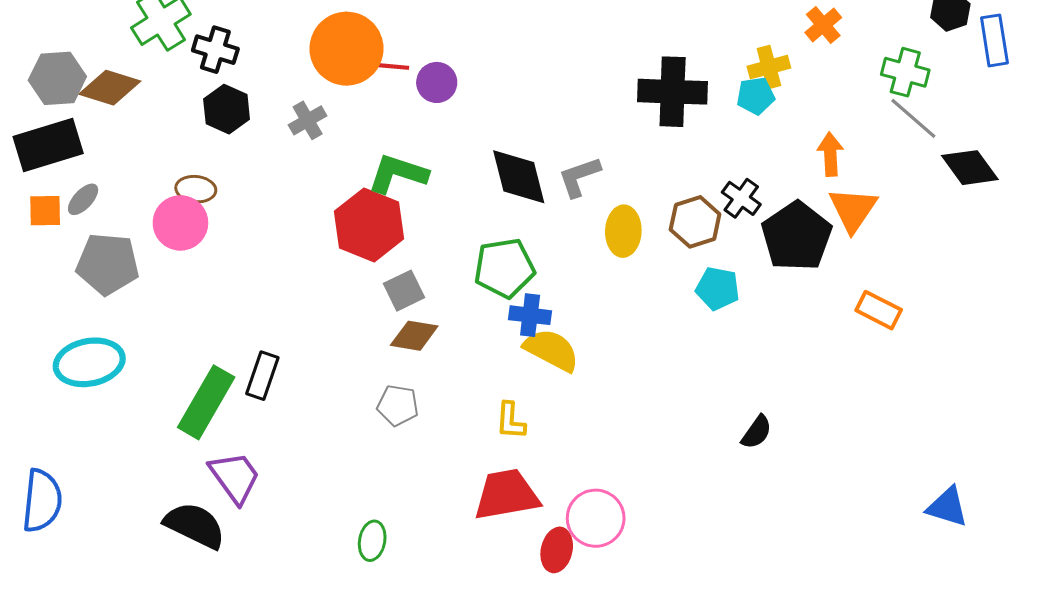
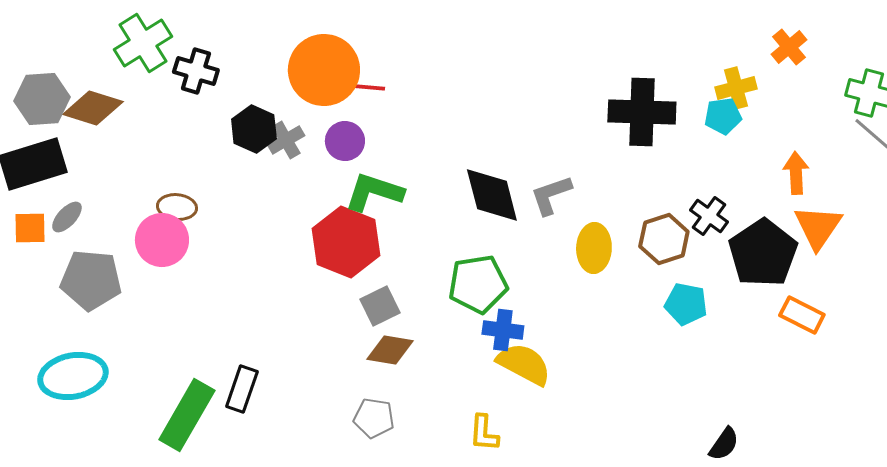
purple circle: (437, 82) -> (345, 141), moved
black hexagon: (227, 109) -> (254, 129), moved
orange rectangle: (879, 310) -> (802, 315), moved

